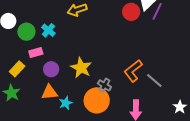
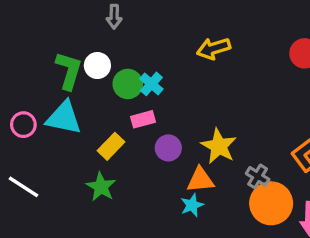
cyan cross: (48, 30) -> (151, 84), moved
orange triangle: (50, 92) -> (200, 180), moved
orange circle: (97, 100) -> (271, 203), moved

